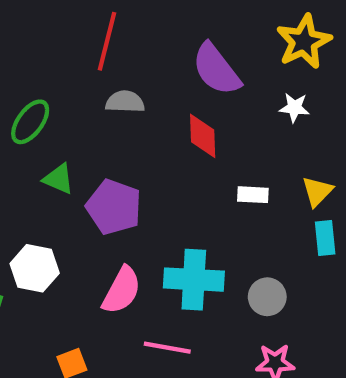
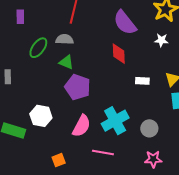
gray semicircle: (125, 102) -> (65, 39), moved
green triangle: (59, 179) -> (66, 62), moved
cyan cross: (194, 280) -> (115, 121), turned -32

